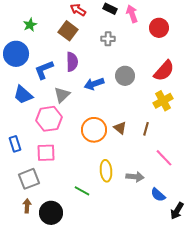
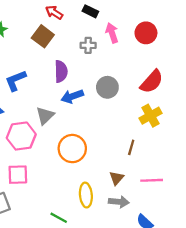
pink arrow: (132, 14) -> (112, 33), moved
purple semicircle: (72, 62) -> (61, 71), moved
gray triangle: (62, 95) -> (45, 116), moved
brown triangle: (120, 128) -> (116, 178), moved, turned 32
pink line: (164, 158) -> (152, 180), turned -48

